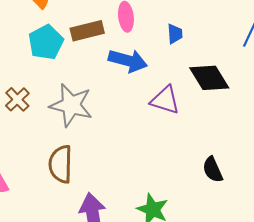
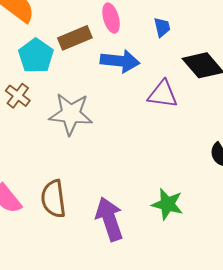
brown cross: (17, 99) -> (18, 96), moved
brown semicircle: (61, 164) -> (53, 199), moved

